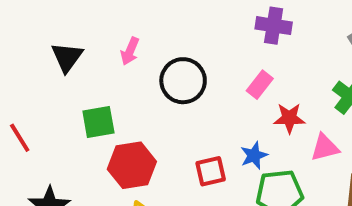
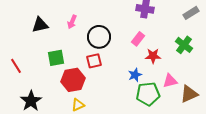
black triangle: (67, 57) -> (40, 25), turned 42
pink triangle: (325, 148) -> (170, 81), moved
red square: (211, 171) -> (94, 61), moved

